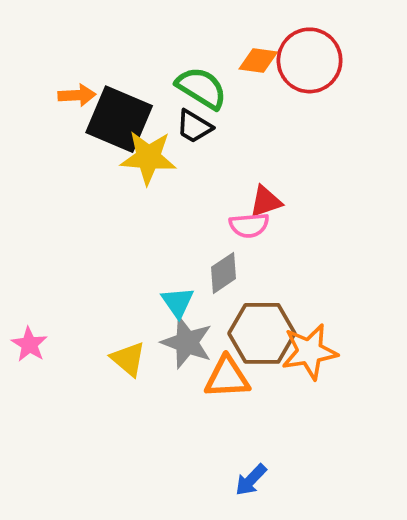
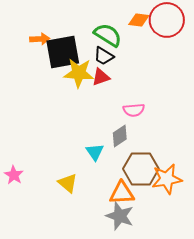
black square: (119, 119) -> (63, 52), turned -33
red triangle: (266, 201) -> (101, 77), moved
gray star: (187, 343) -> (120, 216), moved

